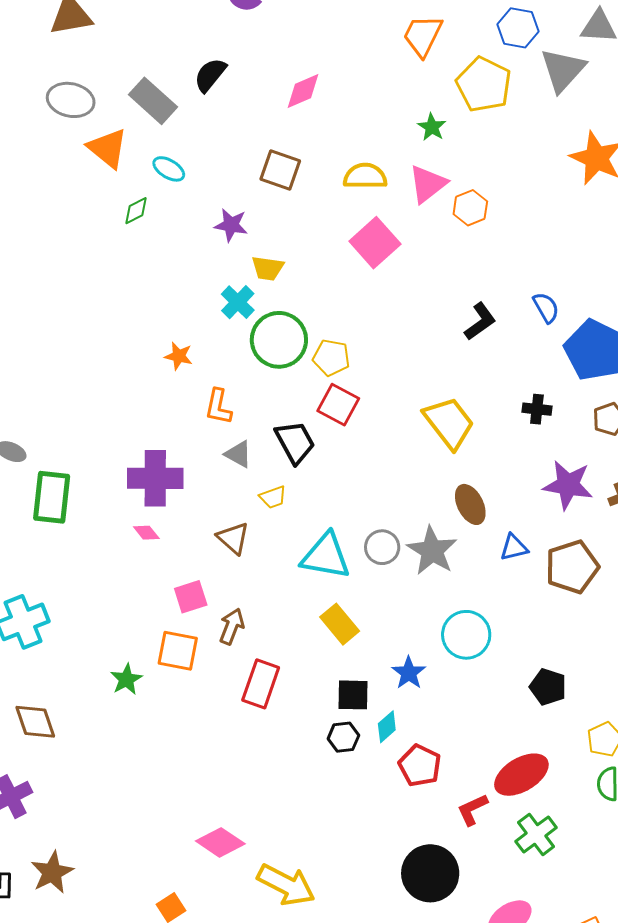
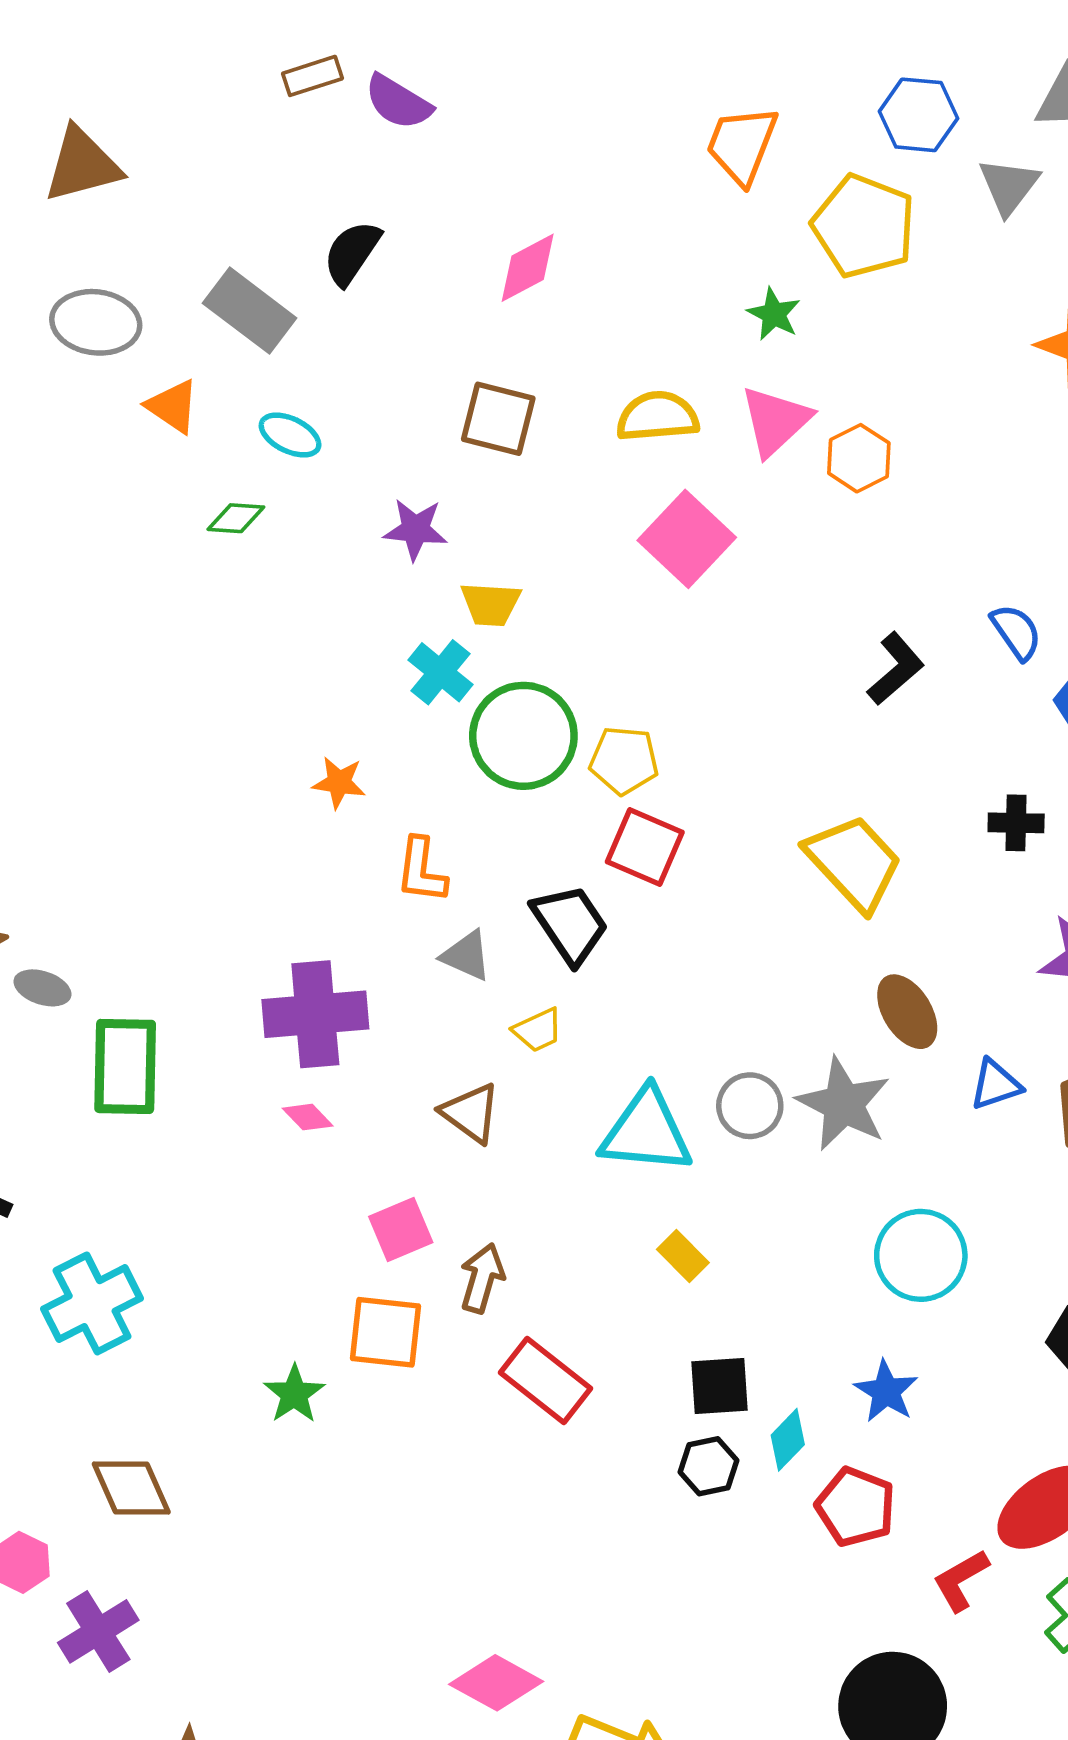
gray triangle: (563, 70) -> (1009, 186), size x0.7
orange triangle: (108, 148) -> (173, 406), size x0.7
green diamond: (136, 211) -> (236, 518), turned 36
yellow rectangle: (340, 624) -> (683, 1256), size x0.7
blue star: (409, 673) -> (886, 1391), moved
red rectangle: (261, 684) -> (546, 1380), turned -66

